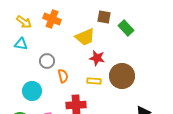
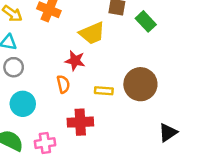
red star: (97, 58) -> (75, 61), moved
gray circle: (47, 61) -> (14, 67), moved

